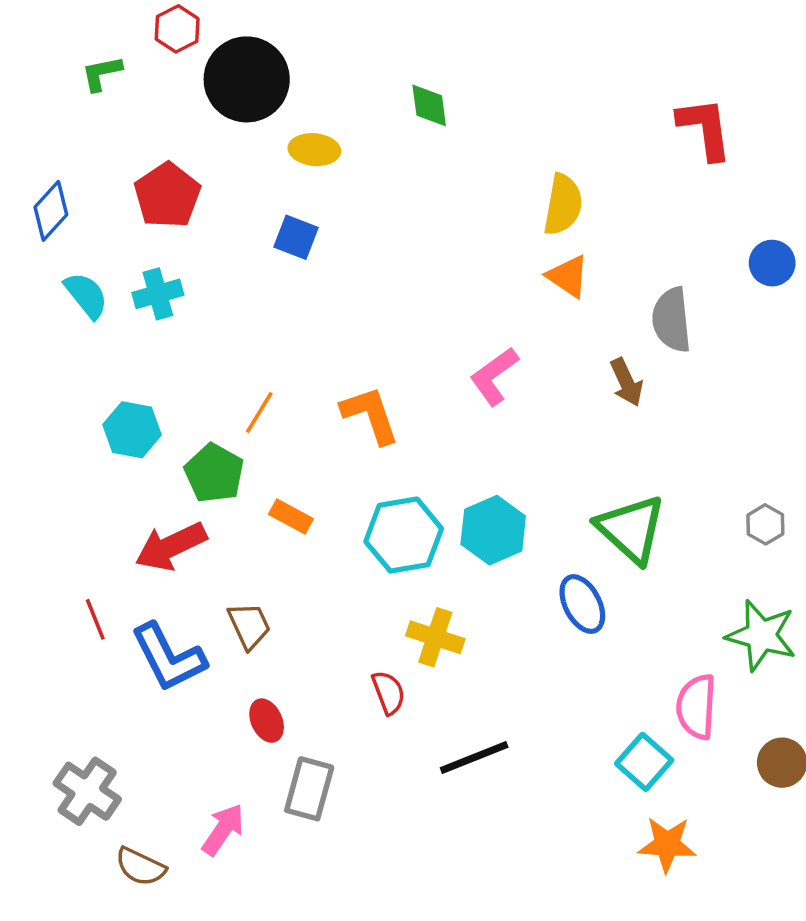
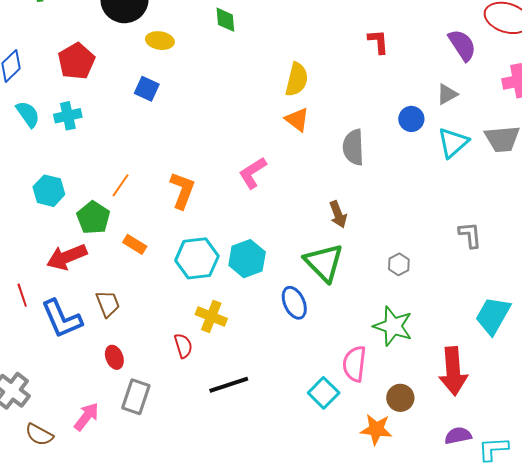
red L-shape: (705, 128) -> (378, 42), size x0.7
brown arrow: (626, 382) -> (338, 214), moved
orange L-shape: (370, 415) -> (182, 190), turned 36
orange star: (667, 844) -> (376, 429), moved

